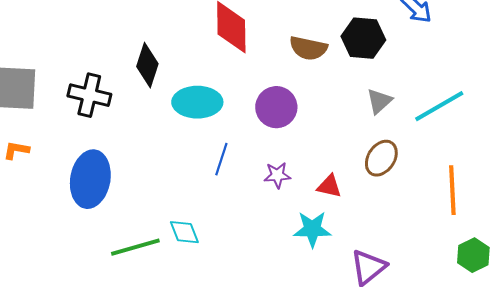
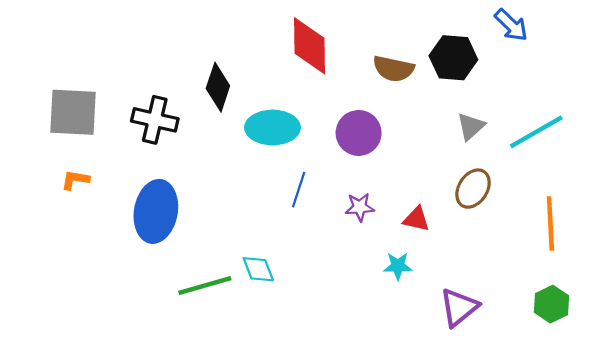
cyan star: (312, 229) -> (398, 266), size x0.7
green hexagon: (473, 255) -> (551, 304), moved

